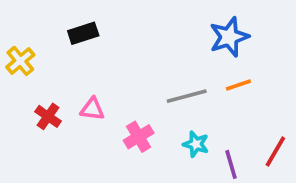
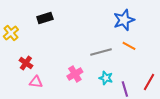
orange line: (238, 85) -> (129, 46), turned 48
pink triangle: (92, 109) -> (36, 82), moved

